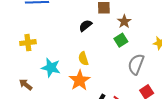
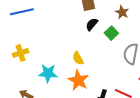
brown star: (124, 21) -> (122, 12), moved
black semicircle: (85, 26) -> (92, 24), moved

